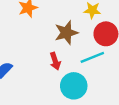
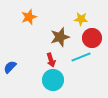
cyan circle: (74, 86) -> (53, 80), moved

